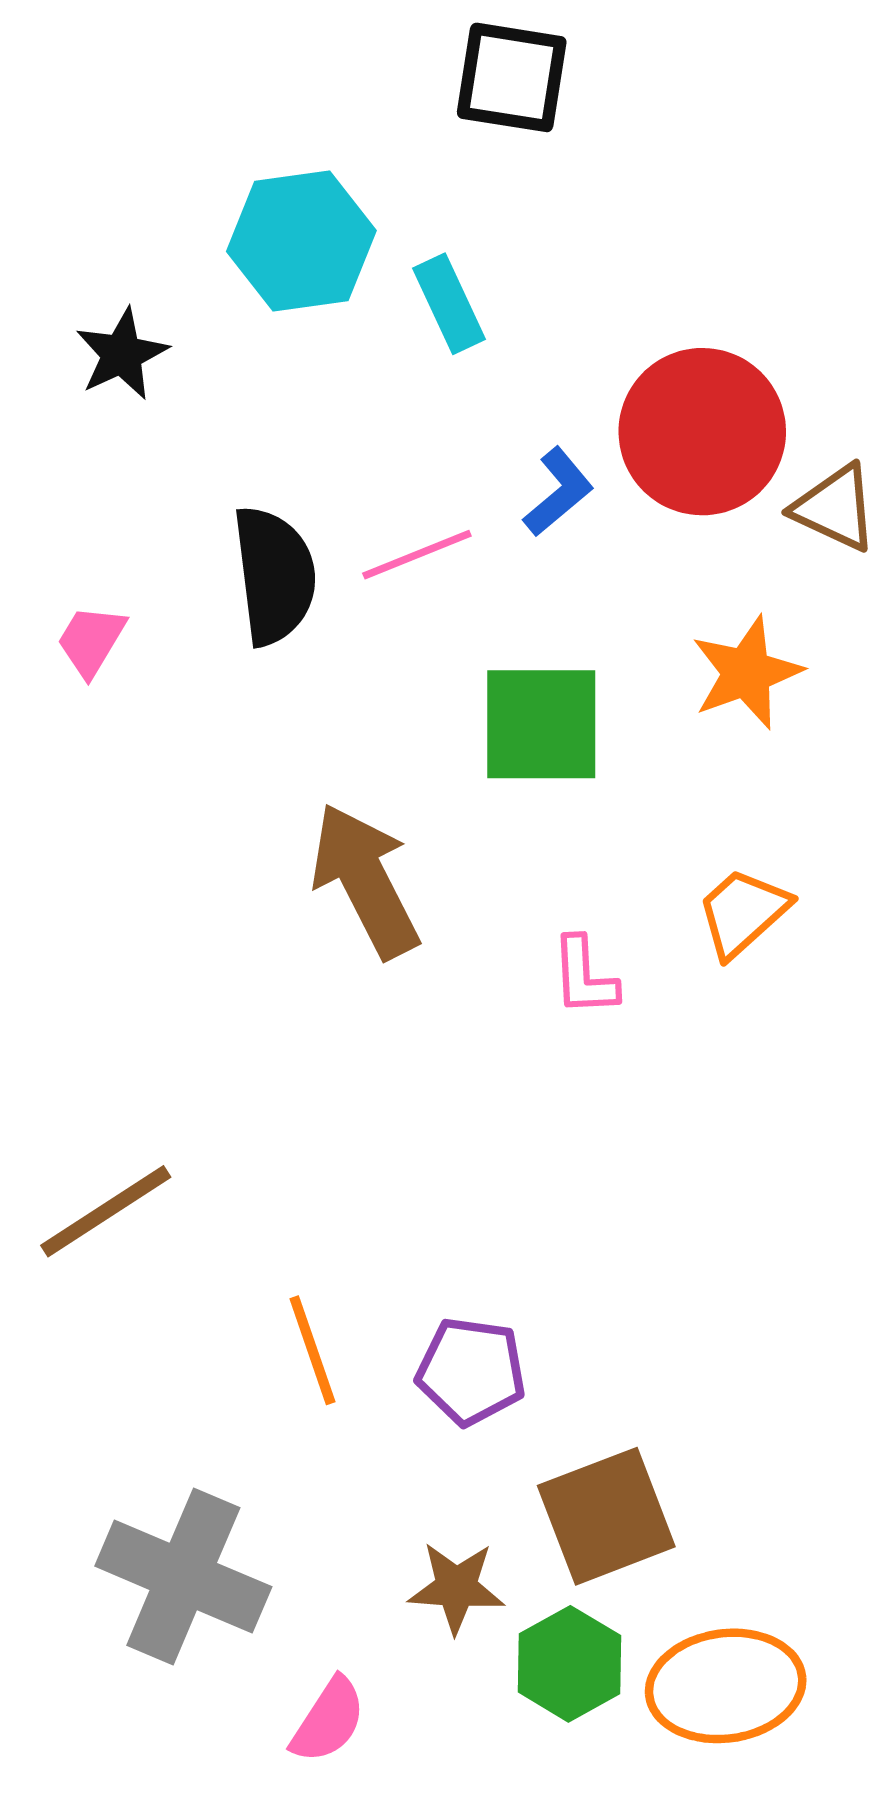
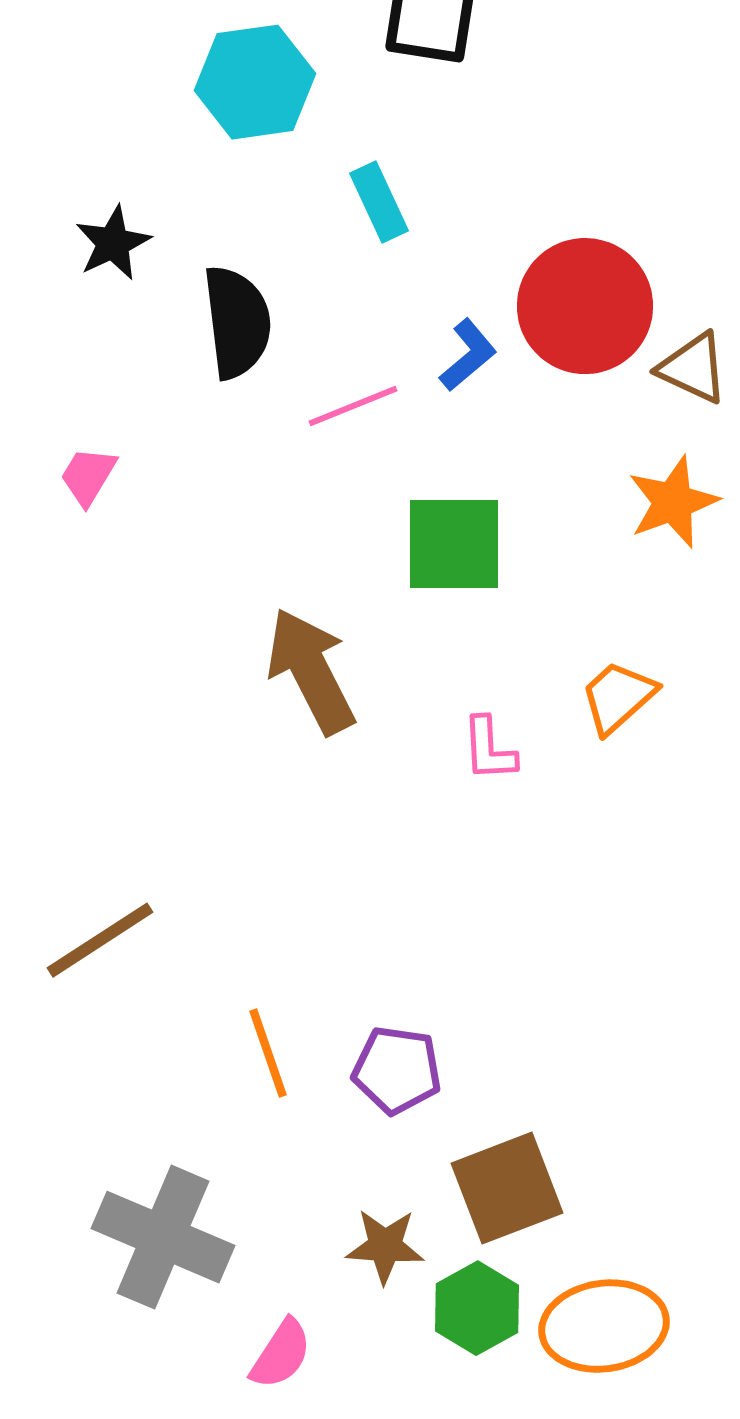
cyan hexagon: (301, 241) -> (255, 82), moved
black semicircle: (274, 575) -> (237, 322), moved
orange star: (747, 673) -> (673, 502), moved

